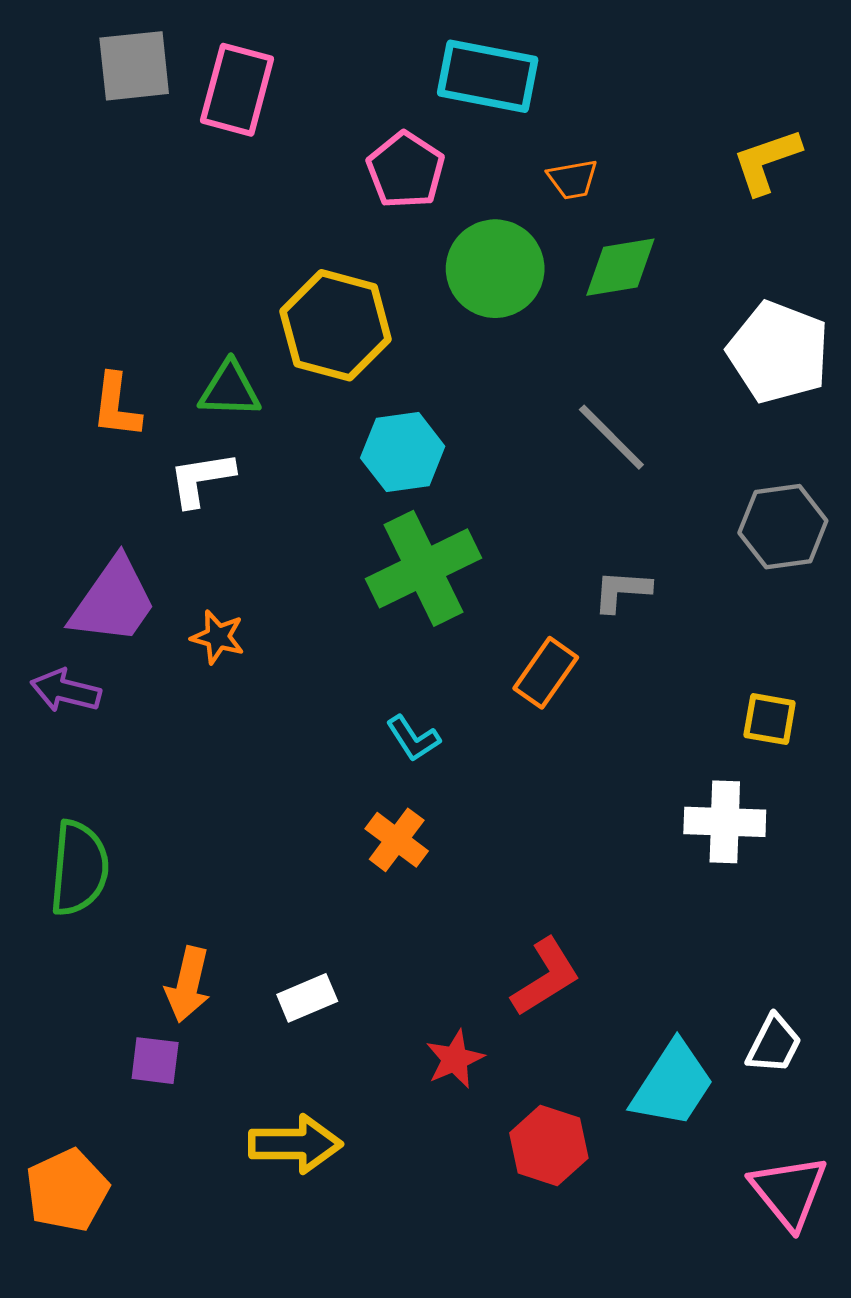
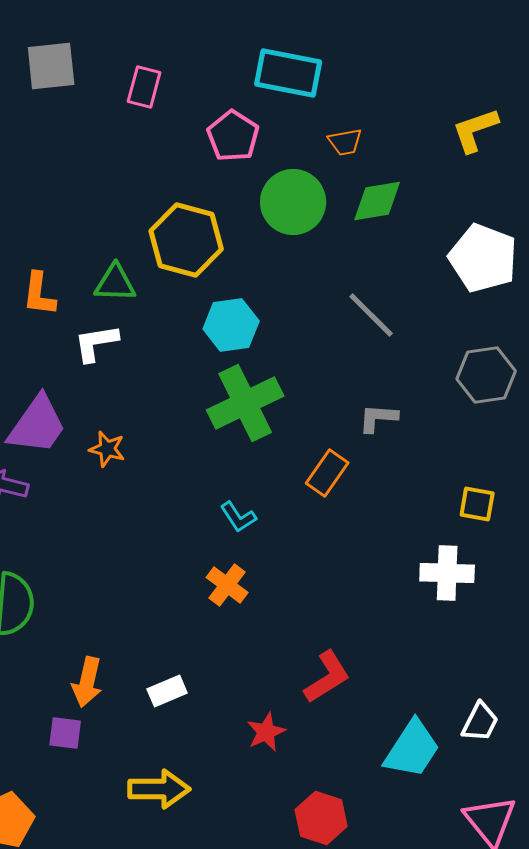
pink rectangle: (237, 90) -> (144, 87), moved, size x0.7
red hexagon: (549, 1146) -> (321, 818), moved

